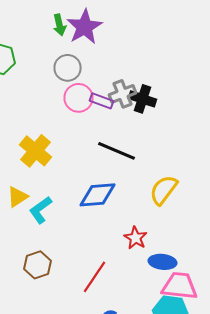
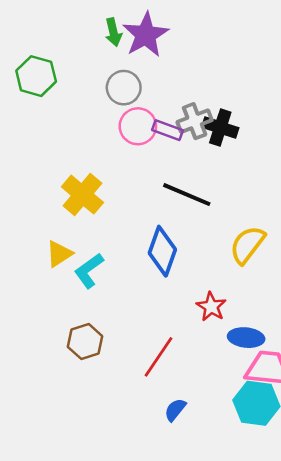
blue diamond: (98, 195) -> (162, 251), turned -66

